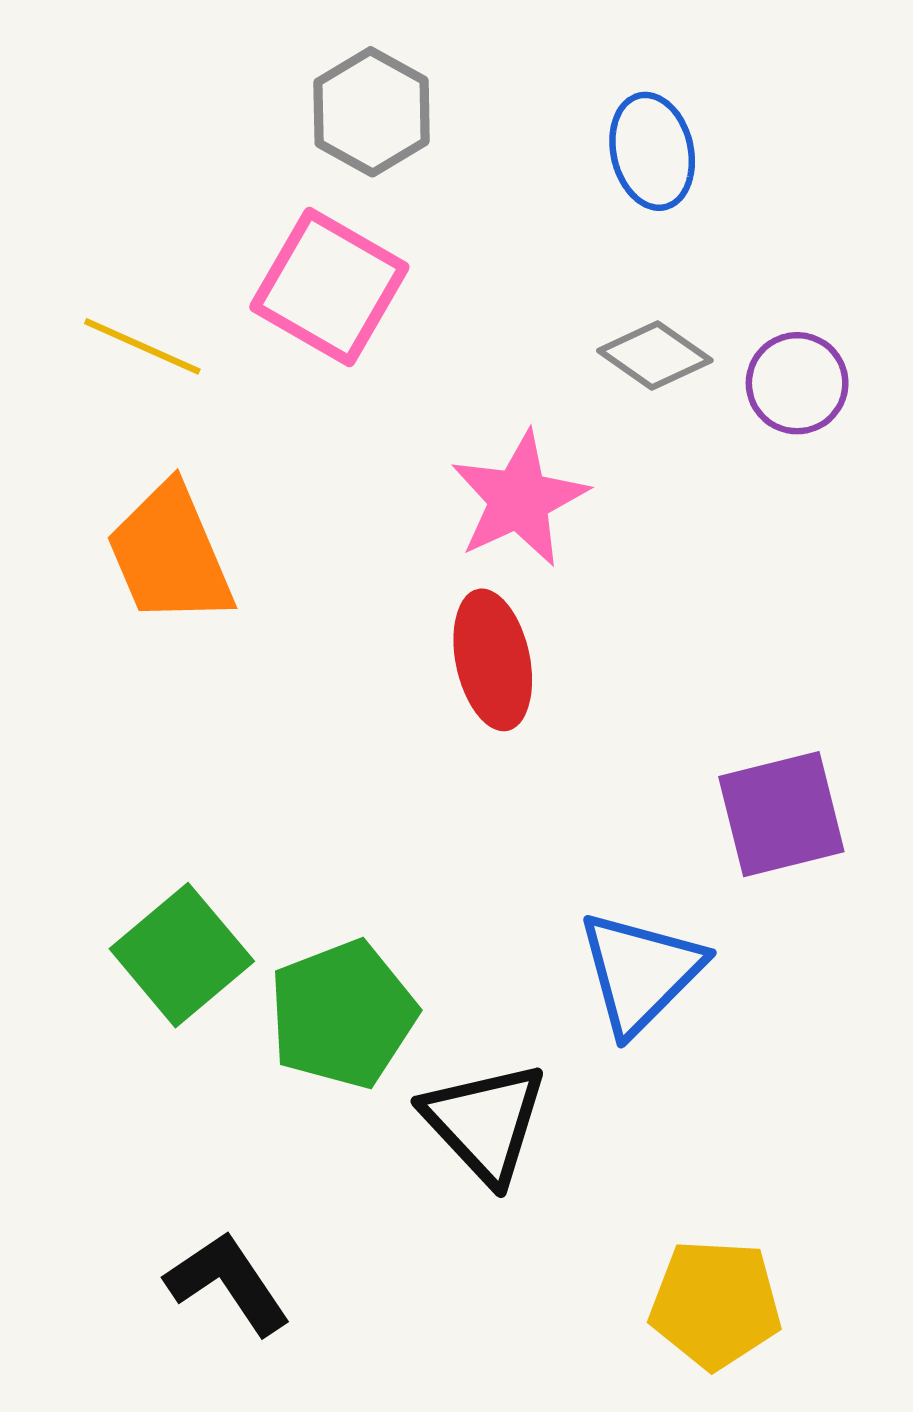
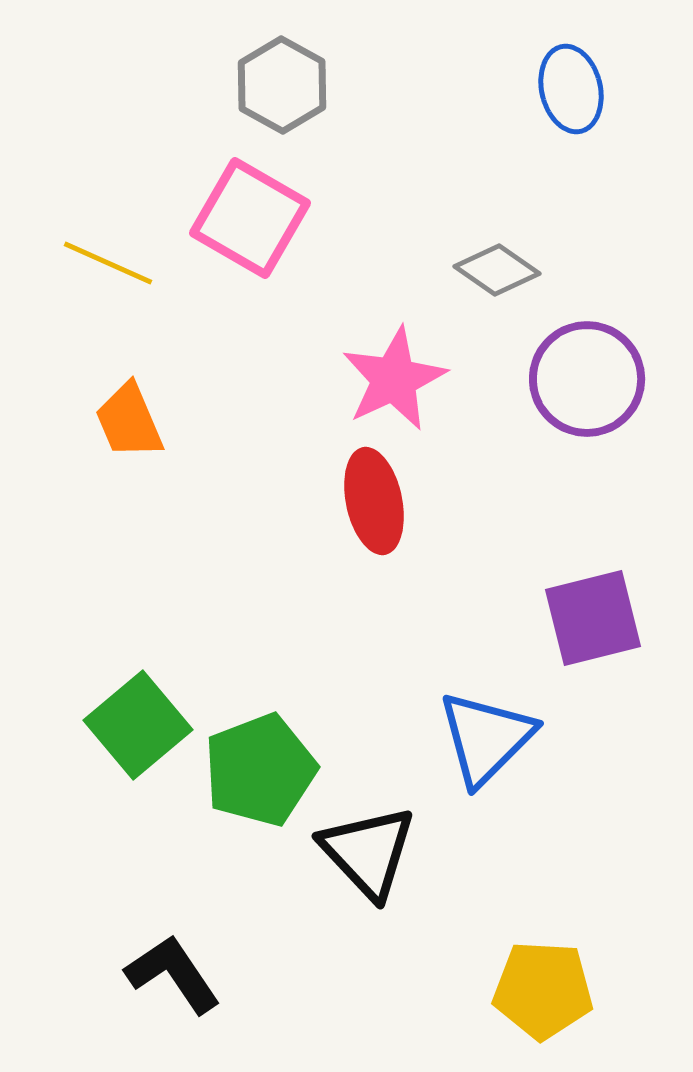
blue ellipse: (652, 151) -> (571, 89), moved
purple circle: (797, 383) -> (587, 379), moved, size x1.5
orange trapezoid: (170, 554) -> (129, 421), size x0.7

